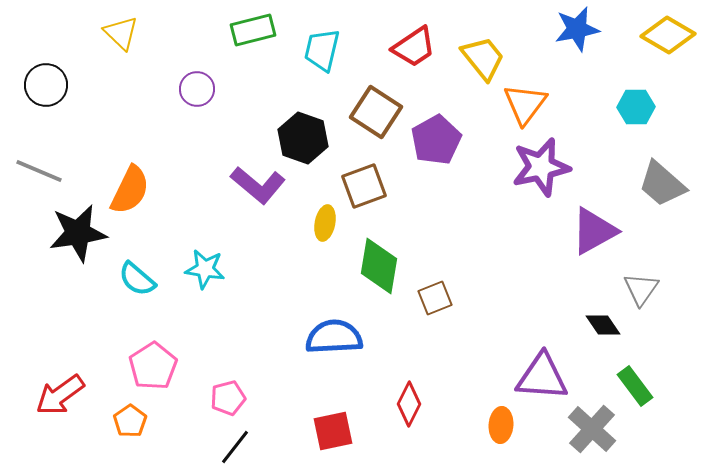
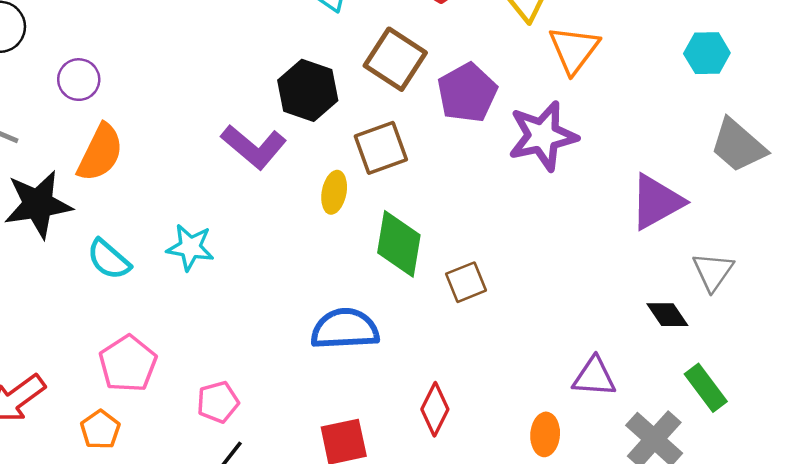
purple circle: (197, 89) -> (79, 80), moved
purple star: (541, 167) -> (543, 136), moved
purple triangle: (542, 377) -> (594, 377), size x0.7

